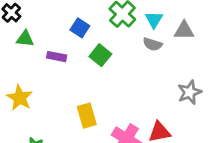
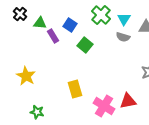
green triangle: (25, 39) -> (40, 23), moved
purple rectangle: (57, 57) -> (53, 36), moved, turned 48

